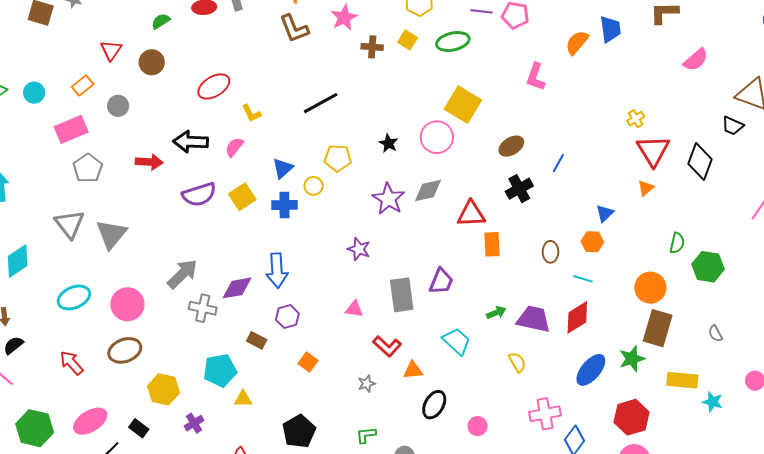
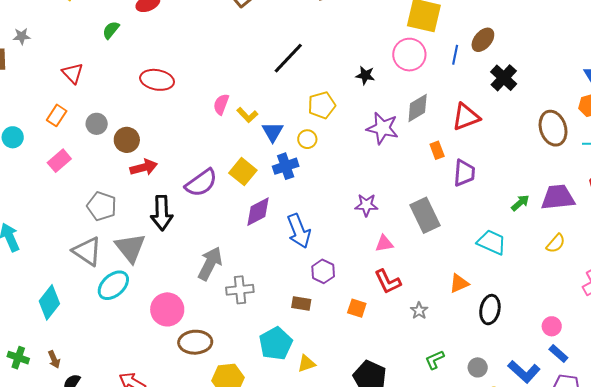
brown circle: (152, 62) -> (127, 140), moved
red ellipse: (214, 86) -> (157, 80), moved, turned 60
yellow L-shape: (251, 113) -> (247, 115), moved
pink rectangle: (71, 129) -> (59, 161), size x0.7
black arrow: (191, 142) -> (162, 213), moved, turned -76
pink semicircle: (234, 147) -> (221, 104), moved
blue line: (558, 163) -> (455, 55), moved
gray pentagon: (88, 168) -> (102, 206), moved
orange rectangle: (492, 244) -> (437, 150), moved, size x0.7
purple star: (359, 249) -> (366, 205), moved
brown ellipse: (550, 252) -> (553, 128), size x1.6
purple trapezoid: (441, 281) -> (464, 173), moved
purple diamond: (237, 288) -> (258, 212), moved
cyan ellipse: (74, 297) -> (113, 285), moved
red L-shape: (387, 346) -> (388, 282), moved, turned 40
brown ellipse: (125, 350) -> (195, 342), moved, turned 36
yellow semicircle: (517, 362) -> (556, 243), turned 90
pink circle: (478, 426) -> (552, 326), moved

